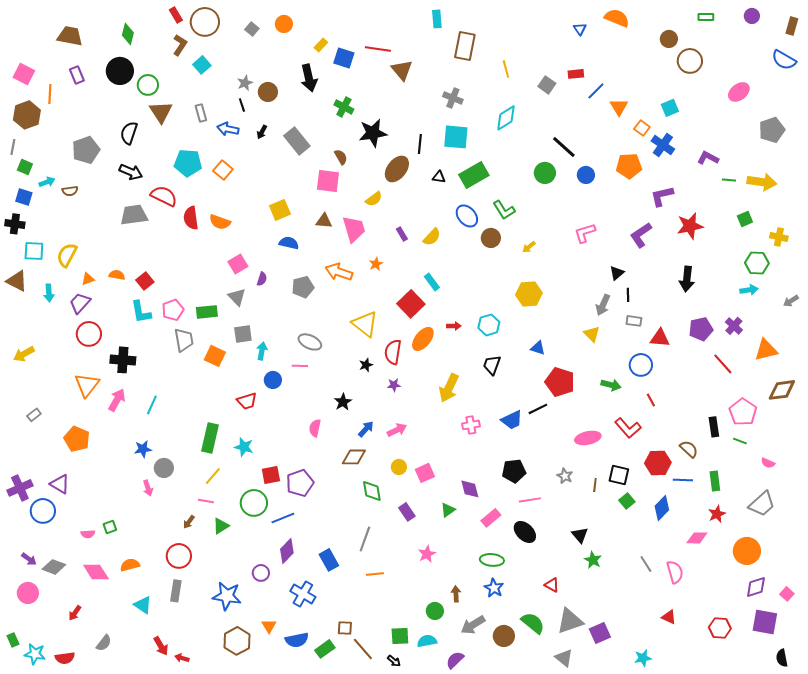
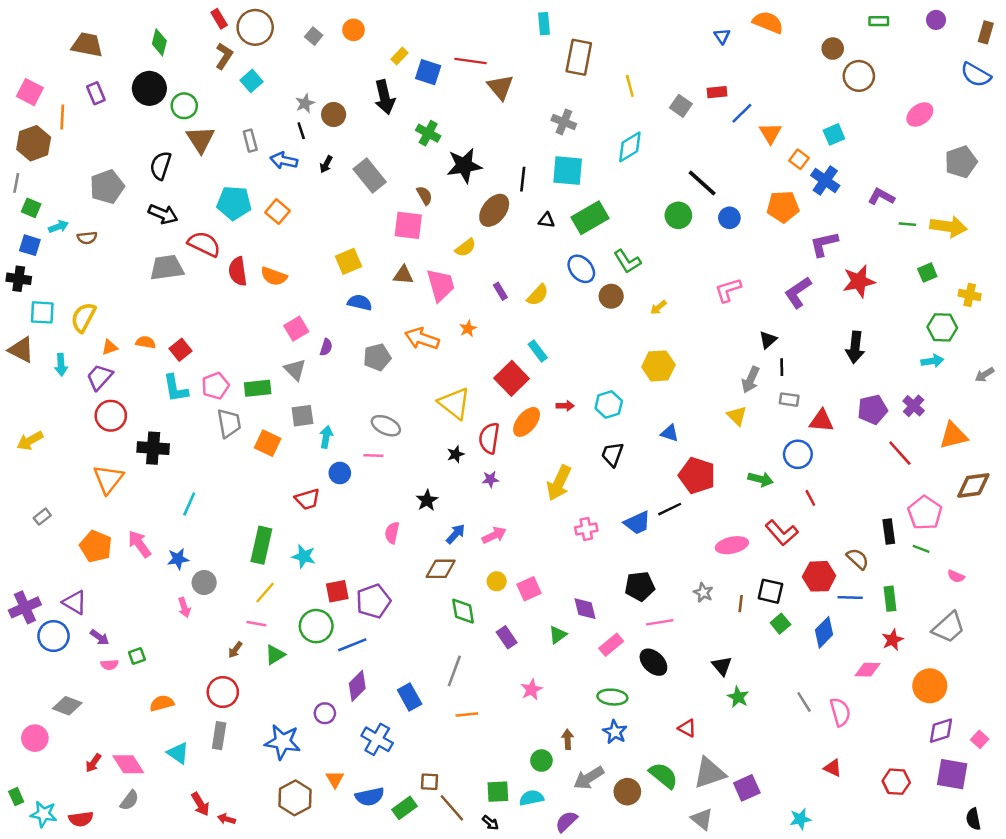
pink arrow: (117, 400) -> (139, 544), moved, turned -65
purple arrow: (29, 559) -> (100, 637), moved
pink diamond: (96, 572) -> (128, 764), moved

